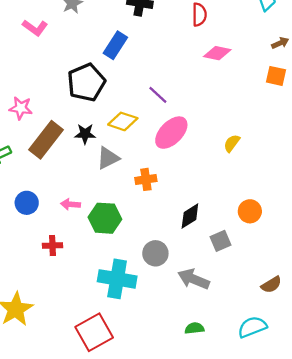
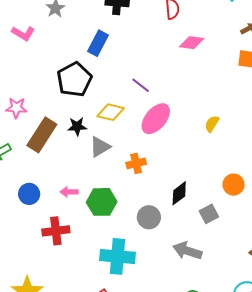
red cross: (52, 245) -> (56, 231), size x1.5
gray circle: (155, 253) -> (149, 217), moved

